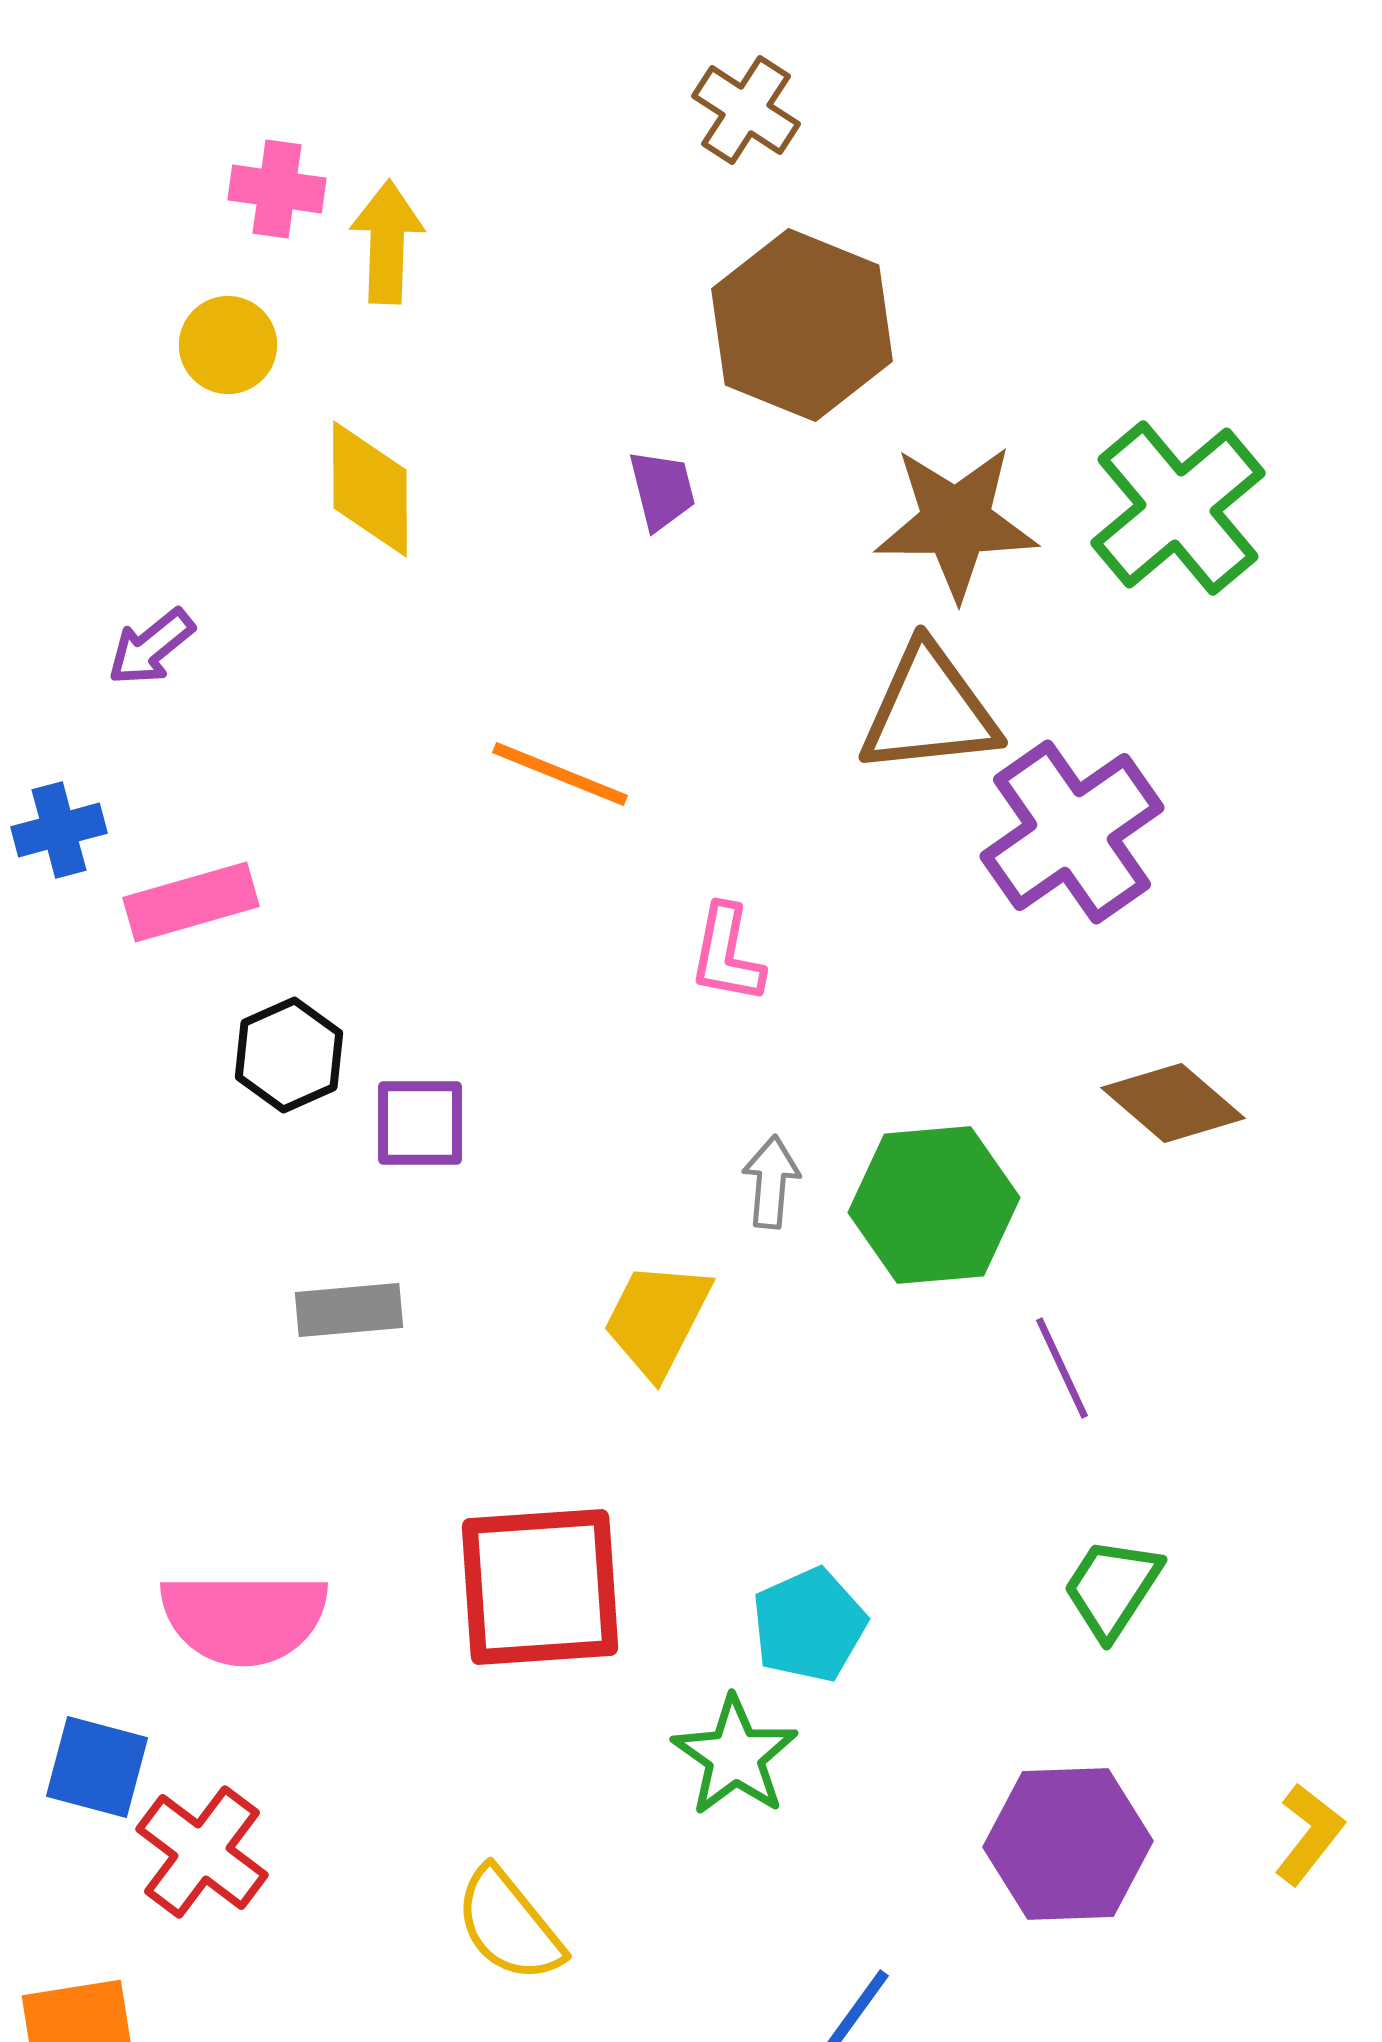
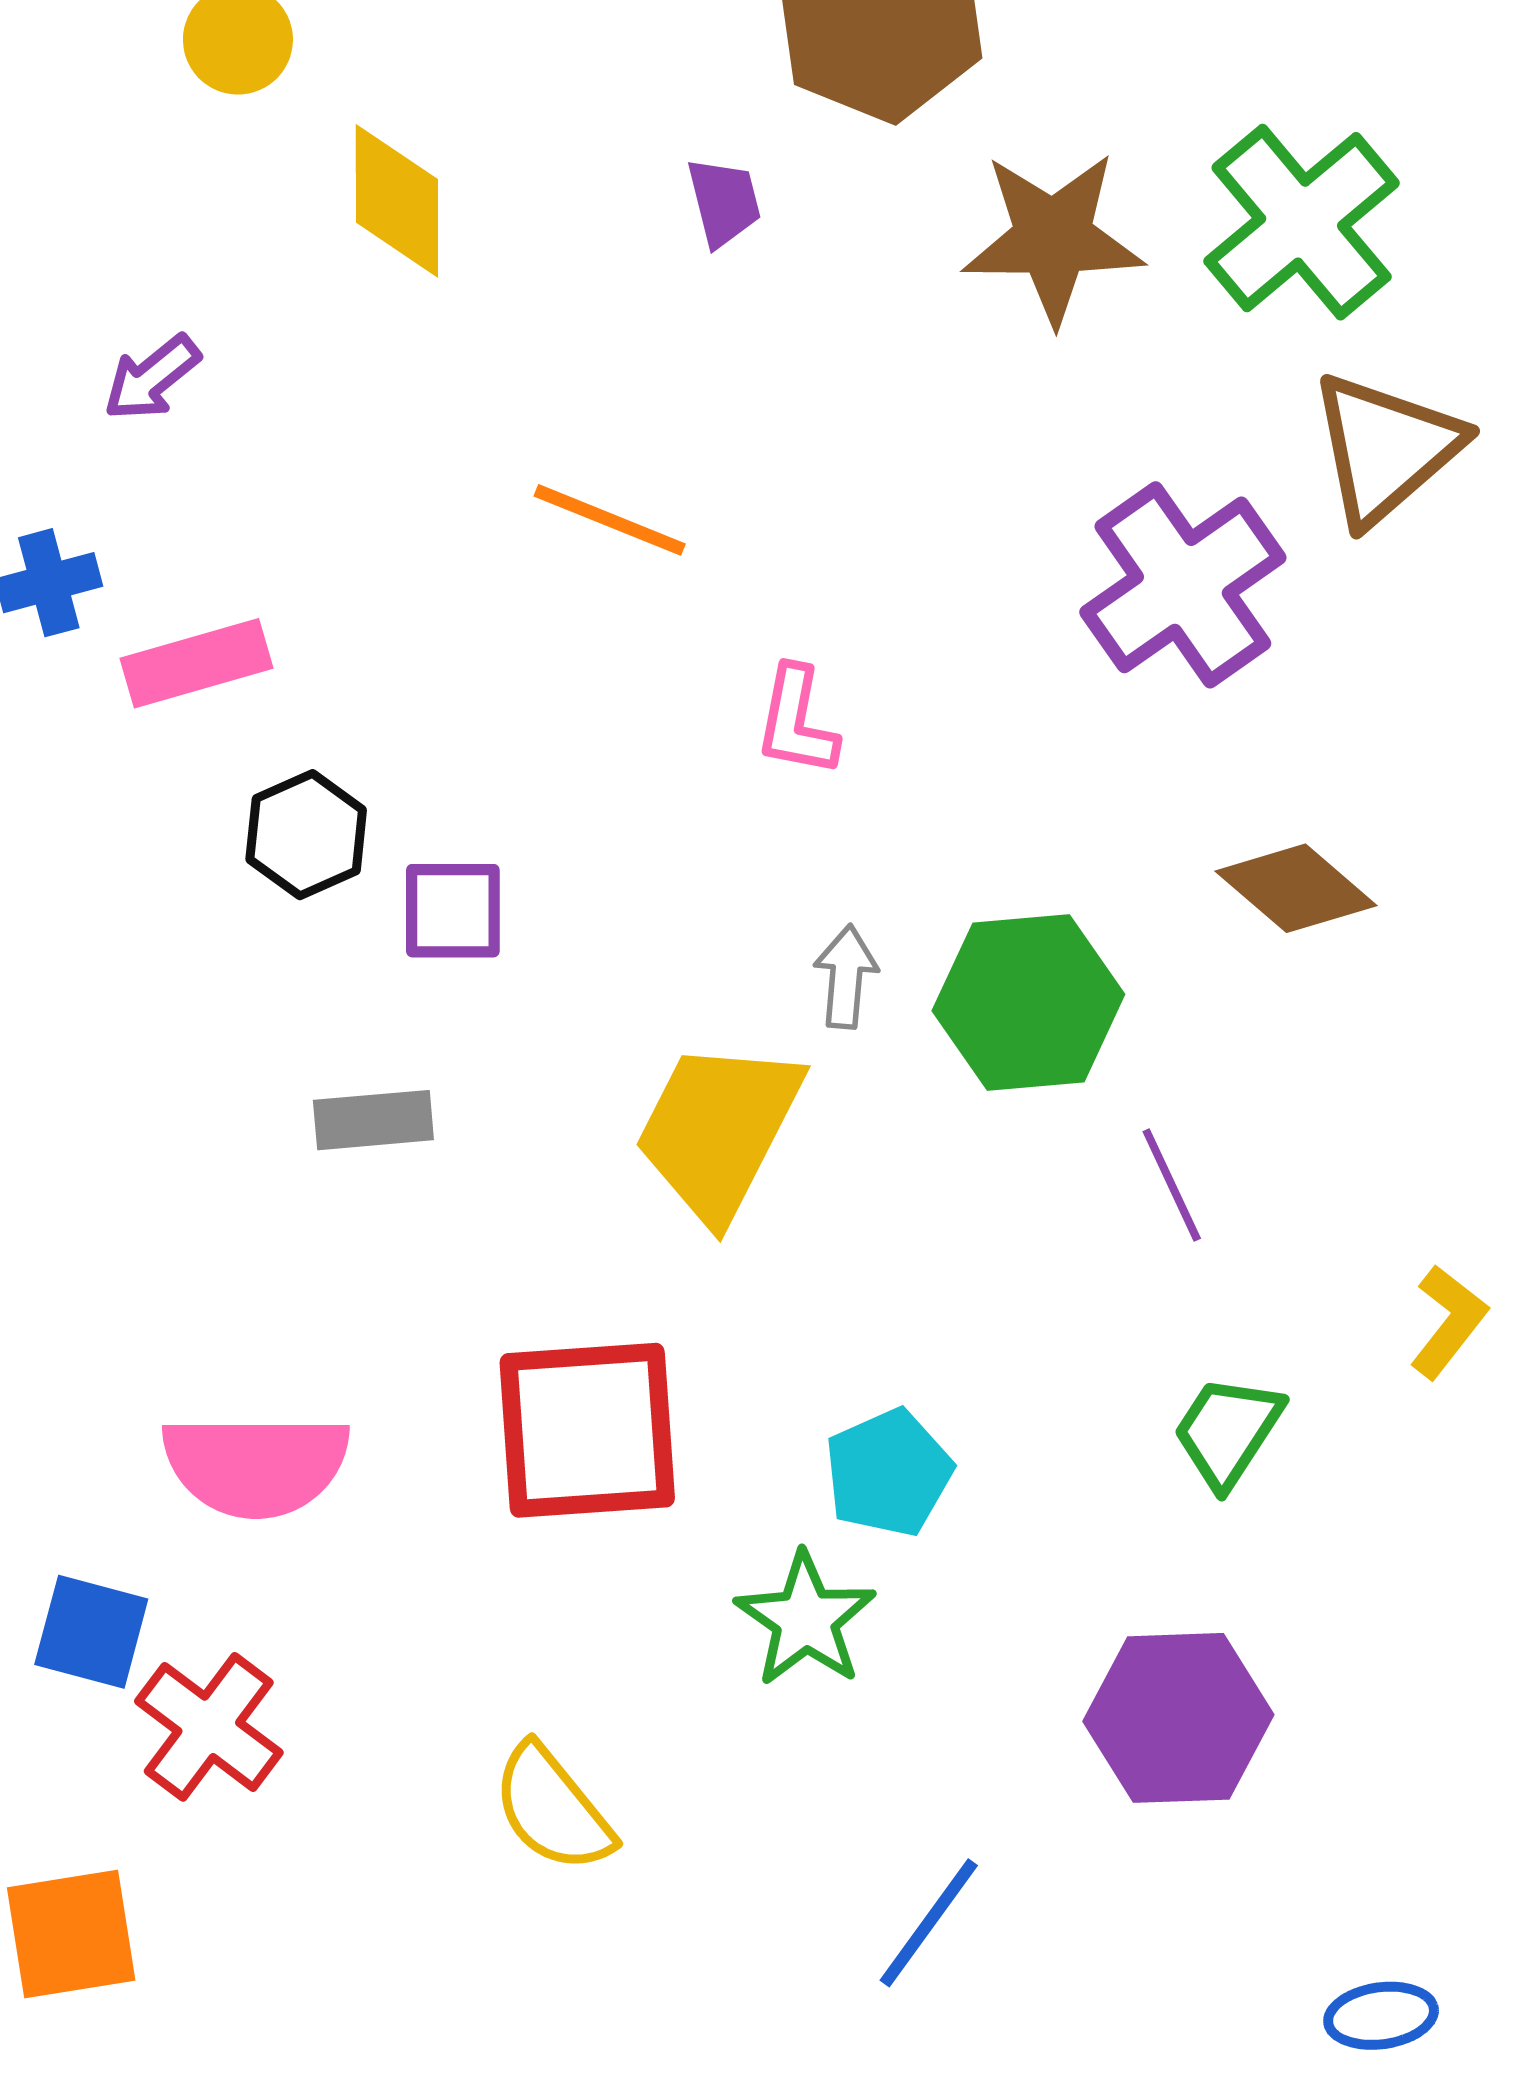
brown triangle: (929, 710) -> (1386, 448), moved, turned -35
yellow trapezoid: (657, 1319) -> (718, 1130), size x1.4
yellow L-shape: (1309, 1834) -> (1448, 1322), moved

